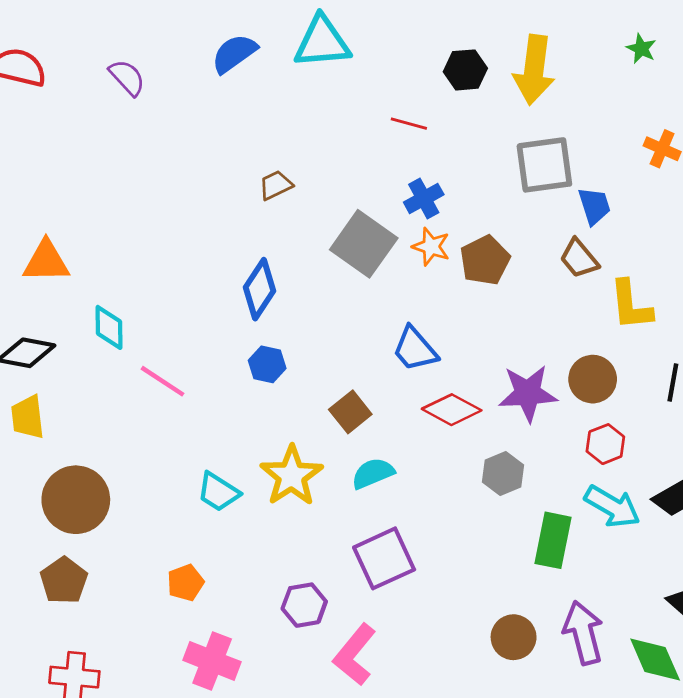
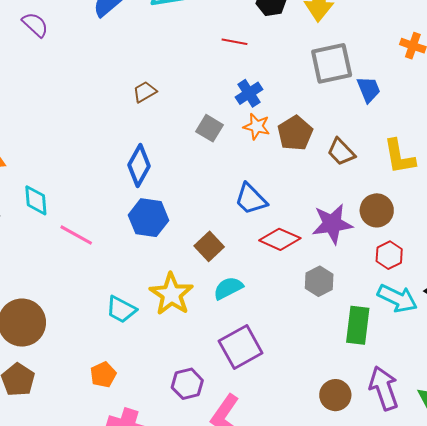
gray square: (364, 244) -> (209, 128), size x0.6
brown trapezoid: (579, 258) -> (341, 152), moved
blue hexagon: (267, 364) -> (148, 218), size x1.5

